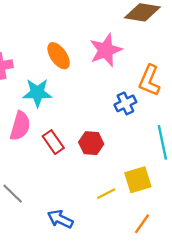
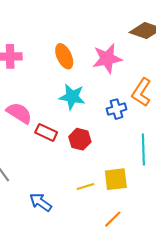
cyan star: (37, 93) -> (72, 97), moved
pink semicircle: (20, 126) -> (19, 113), turned -84
red rectangle: (53, 142) -> (46, 132), turned -40

